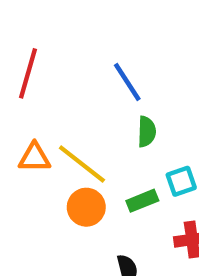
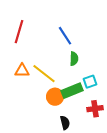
green rectangle: (142, 201) -> (72, 91), size x1.5
orange circle: (86, 207) -> (55, 97), moved

